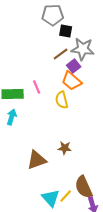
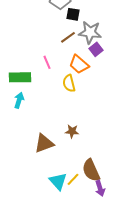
purple square: (74, 66) -> (96, 49), moved
pink line: (37, 87) -> (47, 62), moved

